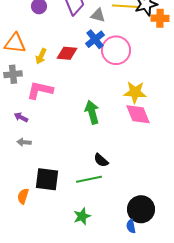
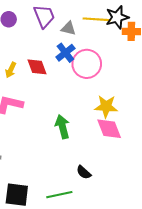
red diamond: (67, 53) -> (37, 67), turned 65
black semicircle: (101, 160) -> (84, 172), moved

